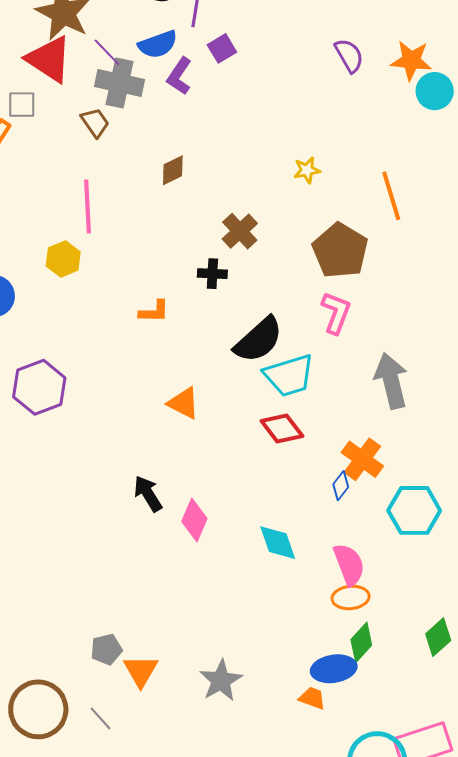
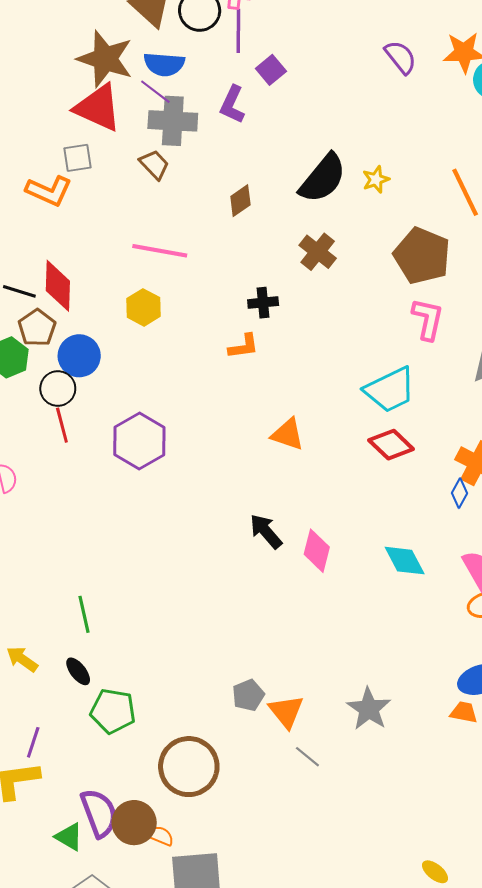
blue semicircle: (158, 44) -> (164, 64), moved, turned 33
pink line: (87, 207) -> (160, 251), turned -68
black cross: (212, 274) -> (263, 303), moved
black semicircle: (259, 340) -> (323, 178), moved
gray line: (100, 718) -> (307, 757), moved

